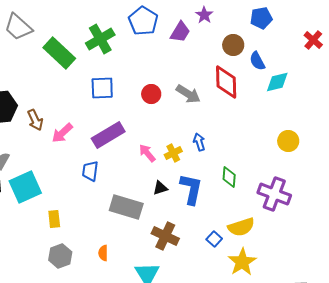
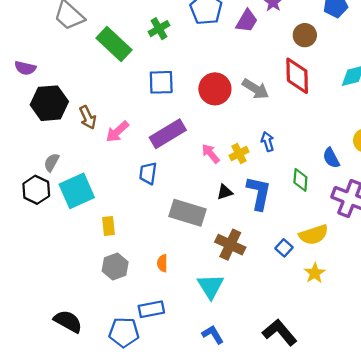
green cross: (100, 39) -> (159, 29), size x0.7
blue semicircle: (257, 61) -> (331, 158), moved
red circle: (151, 94) -> (215, 89), size x1.5
yellow star: (242, 262) -> (315, 273), size x0.7

